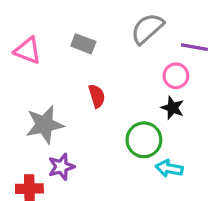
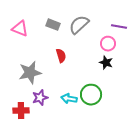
gray semicircle: (147, 29) -> (79, 25), moved
green circle: (144, 140) -> (91, 95), moved
cyan arrow: (169, 168) -> (69, 99), moved

